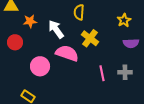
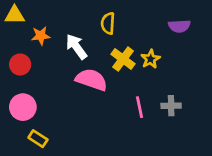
yellow star: (124, 20) -> (151, 59), moved
purple semicircle: (131, 43) -> (179, 26), moved
pink circle: (40, 66) -> (23, 107), moved

